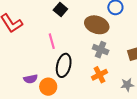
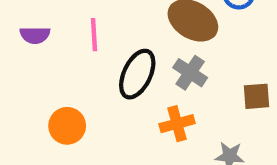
black ellipse: (64, 65) -> (137, 74), moved
purple semicircle: (31, 79) -> (35, 35), moved

